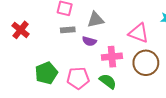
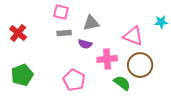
green pentagon: (46, 73) -> (22, 75), moved
pink pentagon: (78, 78) -> (74, 80), turned 30
green semicircle: (108, 81) -> (122, 83), moved

